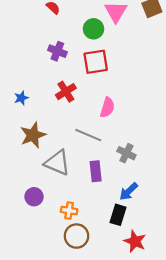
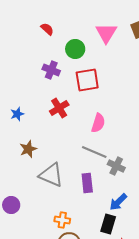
green circle: (94, 29) -> (75, 49), moved
brown star: (33, 135) -> (28, 149), size x0.7
gray line: (88, 135) -> (94, 152), moved
purple circle: (34, 197) -> (11, 205), moved

